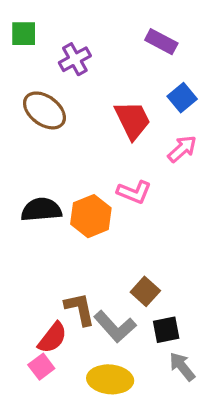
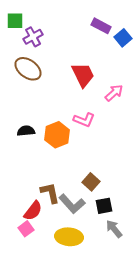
purple cross: (75, 59) -> (33, 37), moved
blue square: (182, 98) -> (123, 38), moved
black semicircle: (41, 210) -> (26, 131), size x0.7

